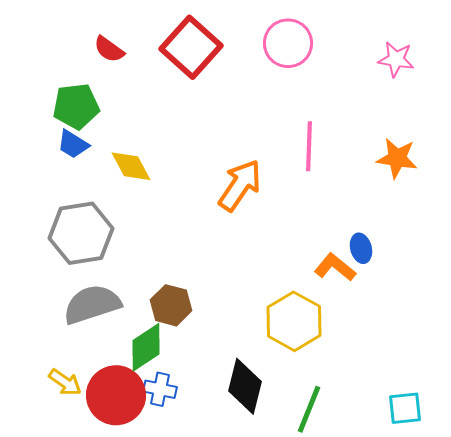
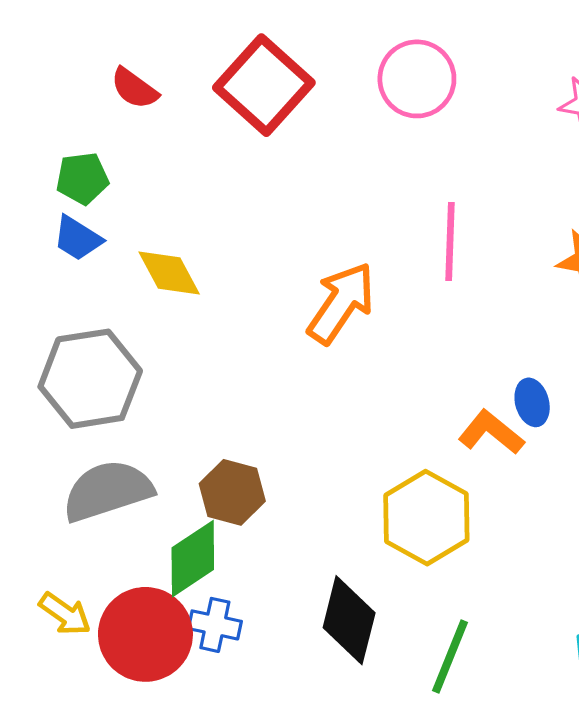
green pentagon: (76, 106) -> (82, 178), size x0.7

